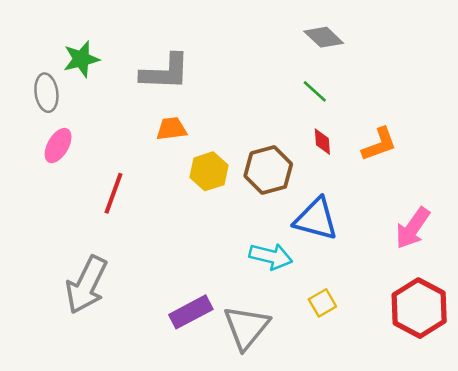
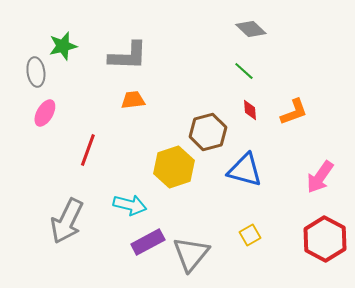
yellow hexagon: (209, 171) -> (174, 167), moved, size x1.4
cyan arrow: (271, 256) -> (130, 205), moved

